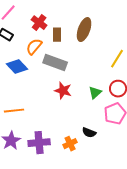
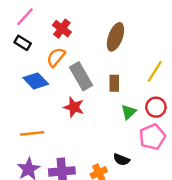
brown rectangle: (57, 35) -> (114, 83), moved
gray rectangle: (55, 63) -> (81, 76), turned 40
red star: (63, 91) -> (74, 107), moved

